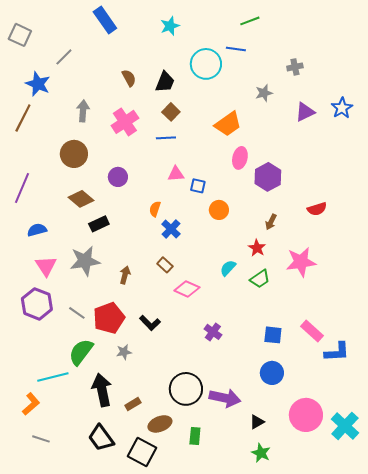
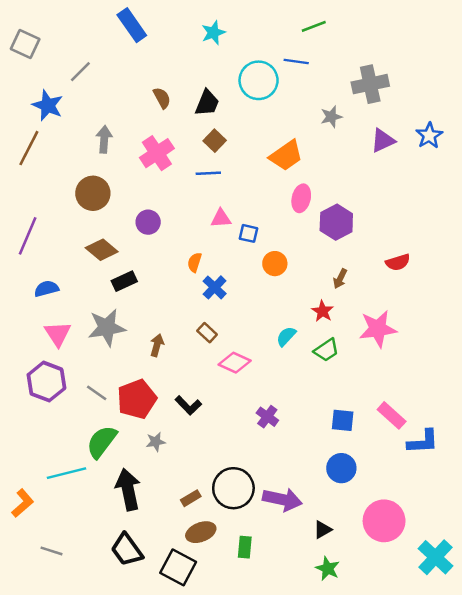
gray cross: (295, 67) -> (370, 84), size x1.8
orange L-shape: (31, 404) -> (23, 503), moved
brown rectangle: (133, 404) -> (191, 498), moved
cyan cross: (345, 426) -> (435, 557), moved

